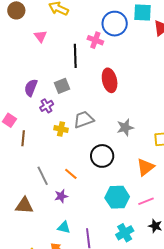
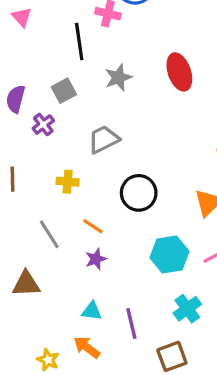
red ellipse: (110, 80) -> (179, 72), moved
gray star: (125, 128) -> (118, 78), moved
yellow cross: (61, 129) -> (68, 182), moved
purple star: (61, 196) -> (96, 259), moved

